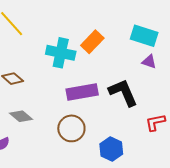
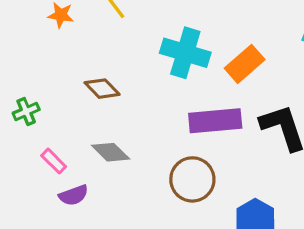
orange rectangle: (92, 42) -> (245, 64), moved

